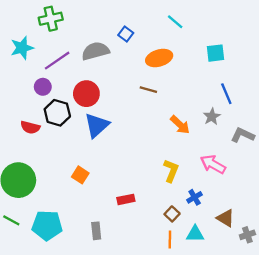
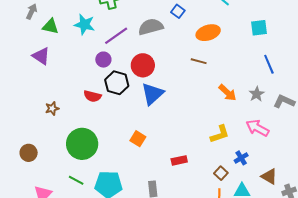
cyan star: (22, 48) -> (84, 25), turned 30
gray star: (212, 117) -> (257, 94), moved
yellow L-shape: (171, 171) -> (220, 134), turned 50

